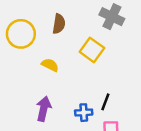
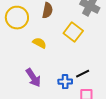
black line: (105, 102) -> (83, 74), turned 40
purple arrow: (44, 109) -> (33, 78), turned 132

